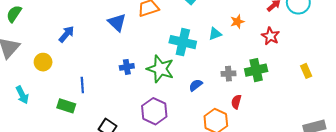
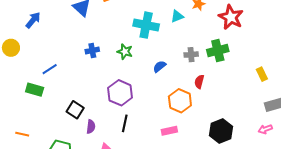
red star: (270, 36) -> (231, 17), size x1.4
green star: (160, 69) -> (125, 52), size x0.6
yellow rectangle: (306, 71) -> (262, 74), moved
blue line: (82, 85) -> (50, 69), turned 63

